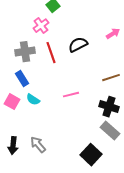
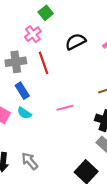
black semicircle: (78, 45) -> (76, 42), moved
blue rectangle: (22, 79) -> (22, 91), moved

